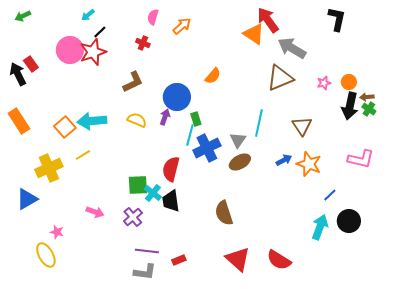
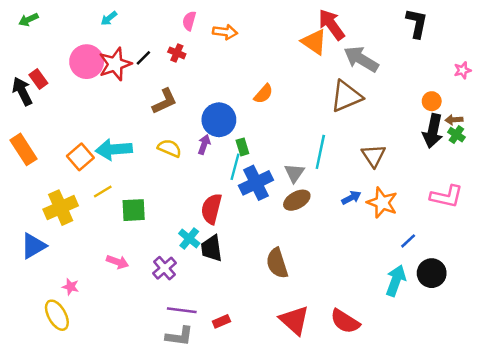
orange arrow: (182, 26) -> (225, 32), turned 48
black line: (100, 32) -> (143, 58), moved
pink star: (324, 83) -> (463, 70), moved
green square: (138, 185) -> (134, 210), moved

